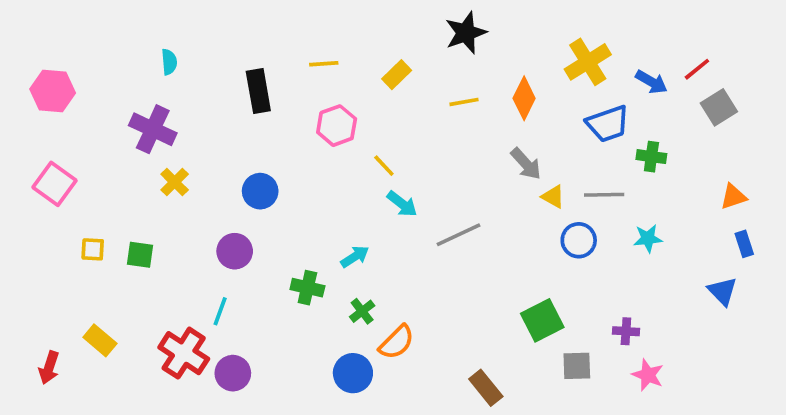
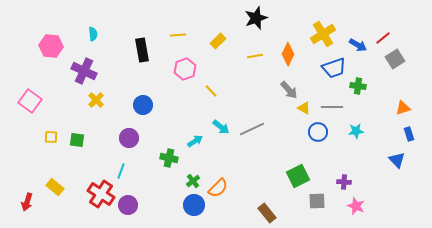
pink hexagon: (53, 91) -> (51, 46), moved
cyan arrow: (402, 204) -> (221, 127), moved
green cross: (362, 311) -> (193, 181), moved

